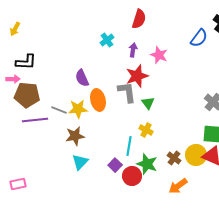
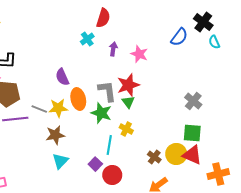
red semicircle: (139, 19) -> (103, 18), moved
red star: (137, 76) -> (128, 85), moved
green star: (147, 164) -> (101, 113), moved

